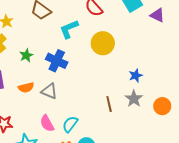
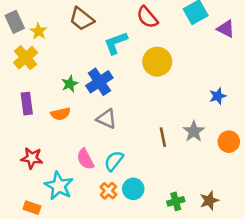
green star: (26, 55) -> (70, 84), moved
blue cross: (57, 61) -> (99, 82), turned 30
blue star: (136, 76) -> (218, 96), moved
gray triangle: (49, 91) -> (107, 119), moved

